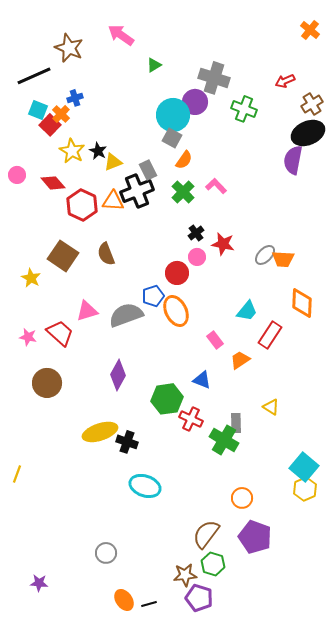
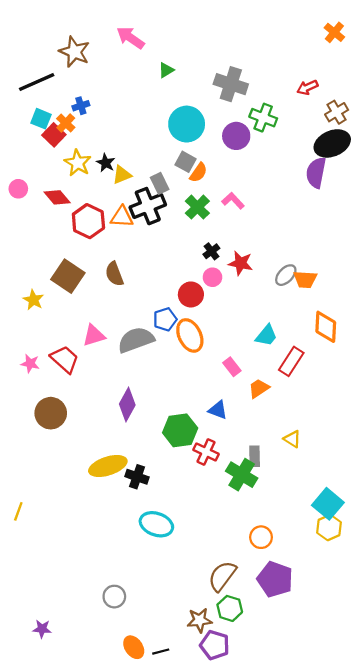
purple circle: (195, 102) -> (236, 136), moved
gray square: (172, 138) -> (186, 162), moved

